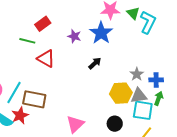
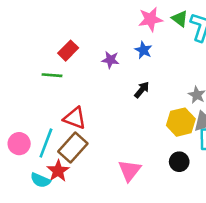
blue star: (101, 33) -> (143, 50), size x0.6
red triangle: (46, 59) -> (75, 118), moved
brown rectangle: (34, 99) -> (73, 148), turned -50

